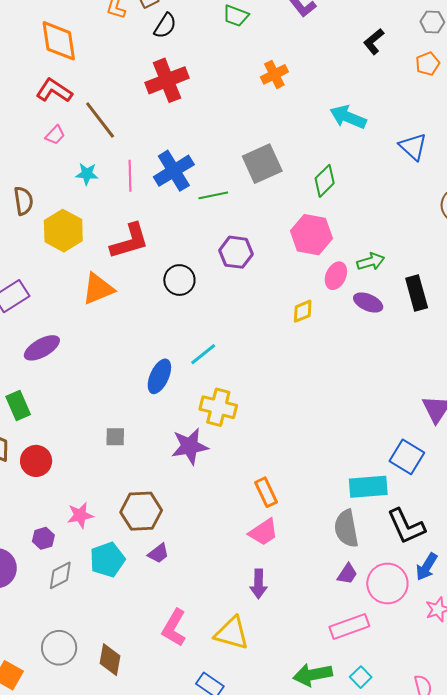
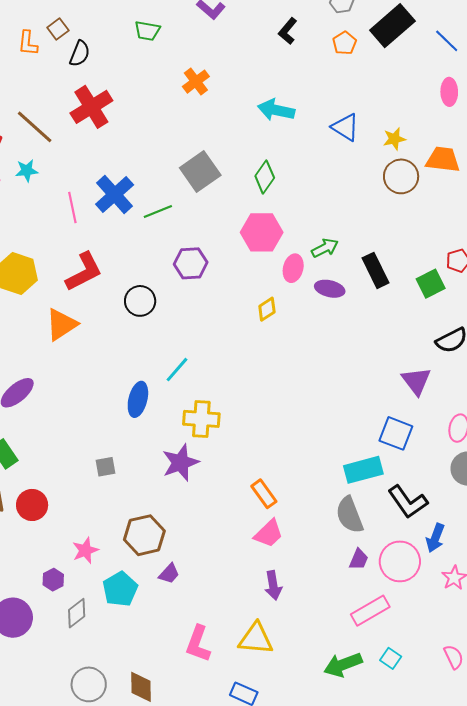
brown line: (100, 120) -> (35, 127), moved
cyan star: (87, 174) -> (27, 171), moved

